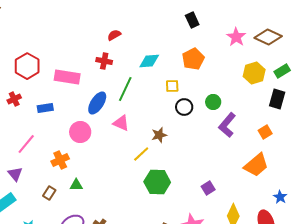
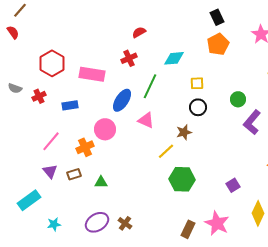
orange pentagon: (193, 59) -> (218, 44), moved
red cross: (104, 61) -> (129, 58), turned -35
black circle: (184, 107) -> (198, 107), moved
orange cross: (60, 160) -> (85, 147), moved
purple triangle: (15, 174) -> (50, 171), moved
brown rectangle: (49, 193) -> (74, 174), moved, turned 40

